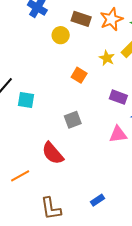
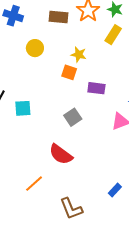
yellow circle: (61, 35) -> (35, 48), moved
yellow star: (107, 58) -> (79, 55), moved
purple rectangle: (118, 97) -> (96, 88), moved

